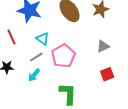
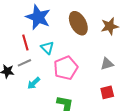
red line: (12, 37) -> (25, 43), moved
gray line: (36, 57) -> (24, 63), moved

